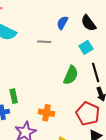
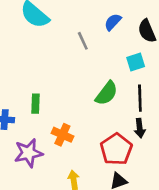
gray line: (44, 42) -> (83, 41), turned 48
green rectangle: (14, 96) -> (36, 104), moved

